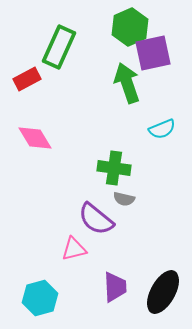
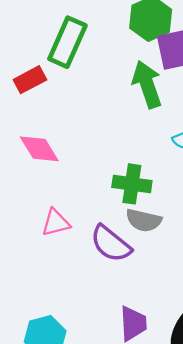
gray semicircle: (124, 199) -> (144, 220), size x1.4
pink triangle: (74, 249) -> (56, 223), moved

